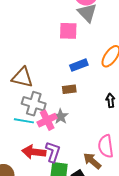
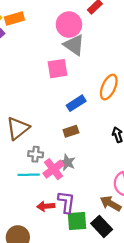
brown triangle: (22, 77) -> (18, 128), turned -40
gray cross: (34, 104) -> (36, 154), size x0.6
red arrow: (34, 152) -> (46, 206), size x0.7

